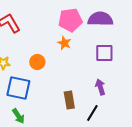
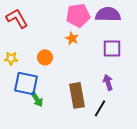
brown rectangle: (69, 100) -> (77, 95), size x1.4
green arrow: (18, 116) -> (37, 99), moved

